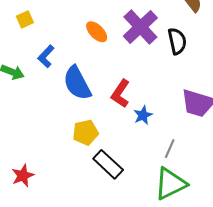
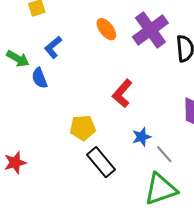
blue semicircle: (77, 83) -> (40, 78), moved, size x0.6
blue star: (143, 115) -> (142, 137), moved
gray line: (170, 149) -> (164, 154), turned -72

